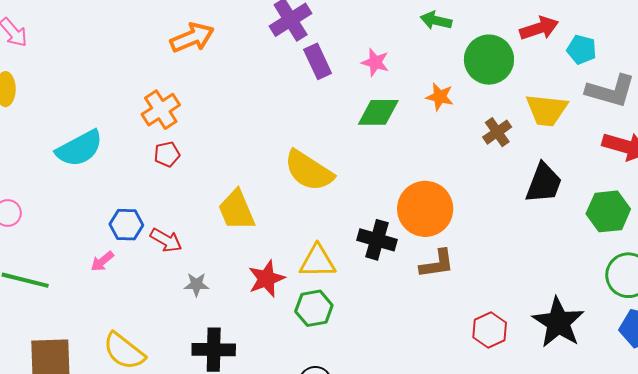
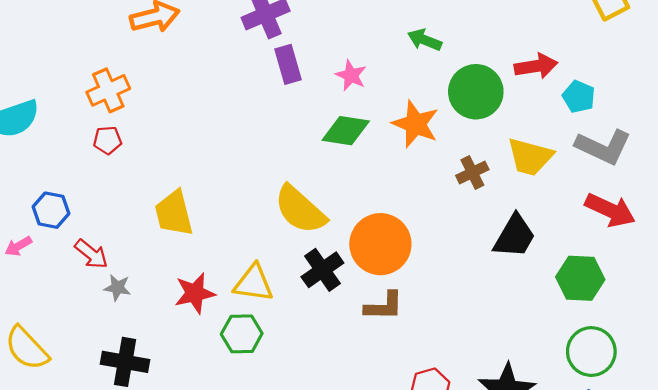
orange star: (440, 97) -> (416, 124), size x1.5
yellow semicircle: (309, 171) -> (300, 210), moved
red arrow: (166, 240) -> (91, 254), moved
black cross: (377, 240) -> (322, 270), turned 30

